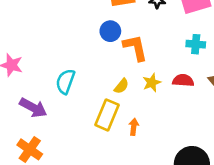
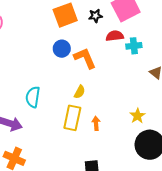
red semicircle: (183, 80) -> (115, 36), moved
yellow star: (152, 83) -> (137, 116), moved

